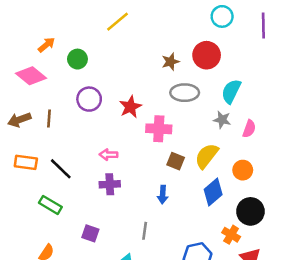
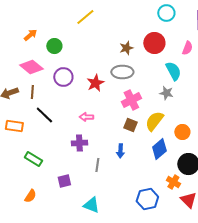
pink diamond: (31, 76) -> (31, 67), moved
cyan semicircle: (231, 91) -> (173, 71), turned 126
gray ellipse: (185, 93) -> (122, 72), moved
pink cross: (159, 129) -> (131, 100), moved, turned -30
pink semicircle: (249, 129) -> (187, 48), moved
pink arrow: (108, 155) -> (86, 117), moved
black line: (61, 169) -> (44, 115), moved
gray line: (145, 231) -> (97, 165), moved
purple square: (90, 233) -> (64, 181), turned -32

